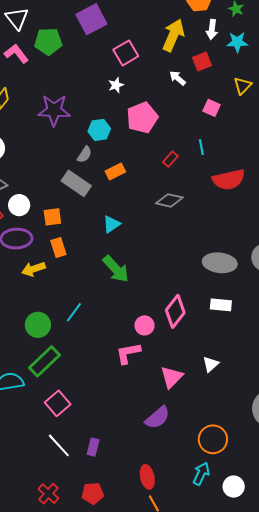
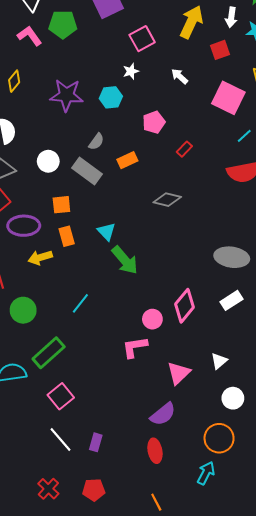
white arrow: (178, 78) -> (180, 76), moved
pink square: (212, 108) -> (228, 98), size x1.8
pink pentagon: (142, 118) -> (154, 122), moved, size x0.7
cyan hexagon: (99, 130) -> (111, 97), moved
cyan line: (201, 147) -> (244, 136), moved, turned 56
gray diamond: (169, 200) -> (167, 200), moved
white circle: (19, 205) -> (48, 161), moved
cyan triangle: (111, 224) -> (106, 232), moved, turned -42
white rectangle: (221, 305) -> (232, 300), turned -40
green circle: (38, 325) -> (23, 310), moved
red ellipse: (147, 477) -> (155, 451), moved
white circle: (234, 487) -> (233, 398), moved

